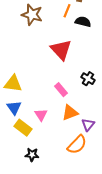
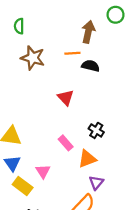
orange line: (67, 11) -> (72, 53), turned 64
red triangle: (61, 50) -> (66, 98), size x0.7
orange triangle: (70, 113) -> (87, 159), moved

